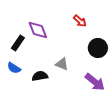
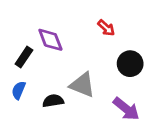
gray triangle: (62, 64) -> (82, 85), size x1.5
blue semicircle: (14, 68) -> (19, 90), turned 80

